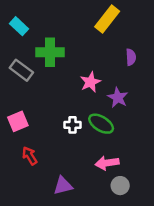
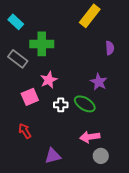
pink star: (90, 82) -> (49, 80), moved
pink square: (18, 121) -> (30, 97), moved

